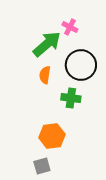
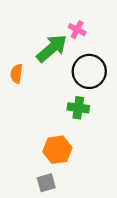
orange semicircle: (45, 75) -> (17, 74), moved

